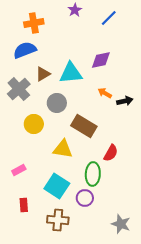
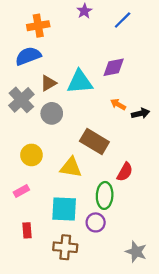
gray circle: (57, 103) -> (52, 113), moved
yellow circle: (34, 124) -> (31, 155), moved
cyan square: (57, 186) -> (64, 209), turned -30

